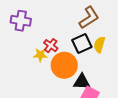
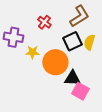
purple cross: (21, 21) -> (13, 37), moved
red cross: (51, 46) -> (44, 22), moved

